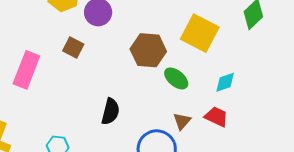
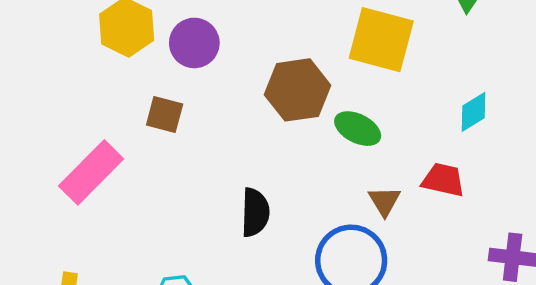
pink rectangle: (26, 70) -> (91, 172), turned 36
cyan diamond: (225, 82) -> (473, 112), moved

